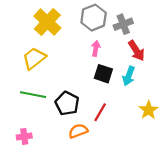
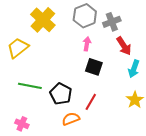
yellow trapezoid: (34, 58) -> (18, 48), moved
cyan arrow: (129, 76) -> (134, 69), moved
pink cross: (24, 136) -> (22, 124), turned 32

